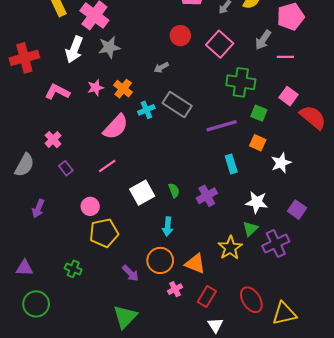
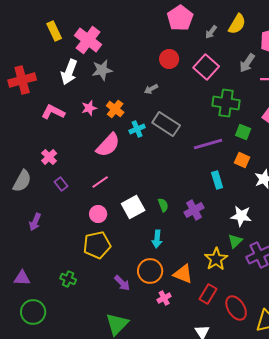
pink circle: (90, 206) -> (98, 214), moved
red rectangle: (207, 297) -> (208, 294), moved

